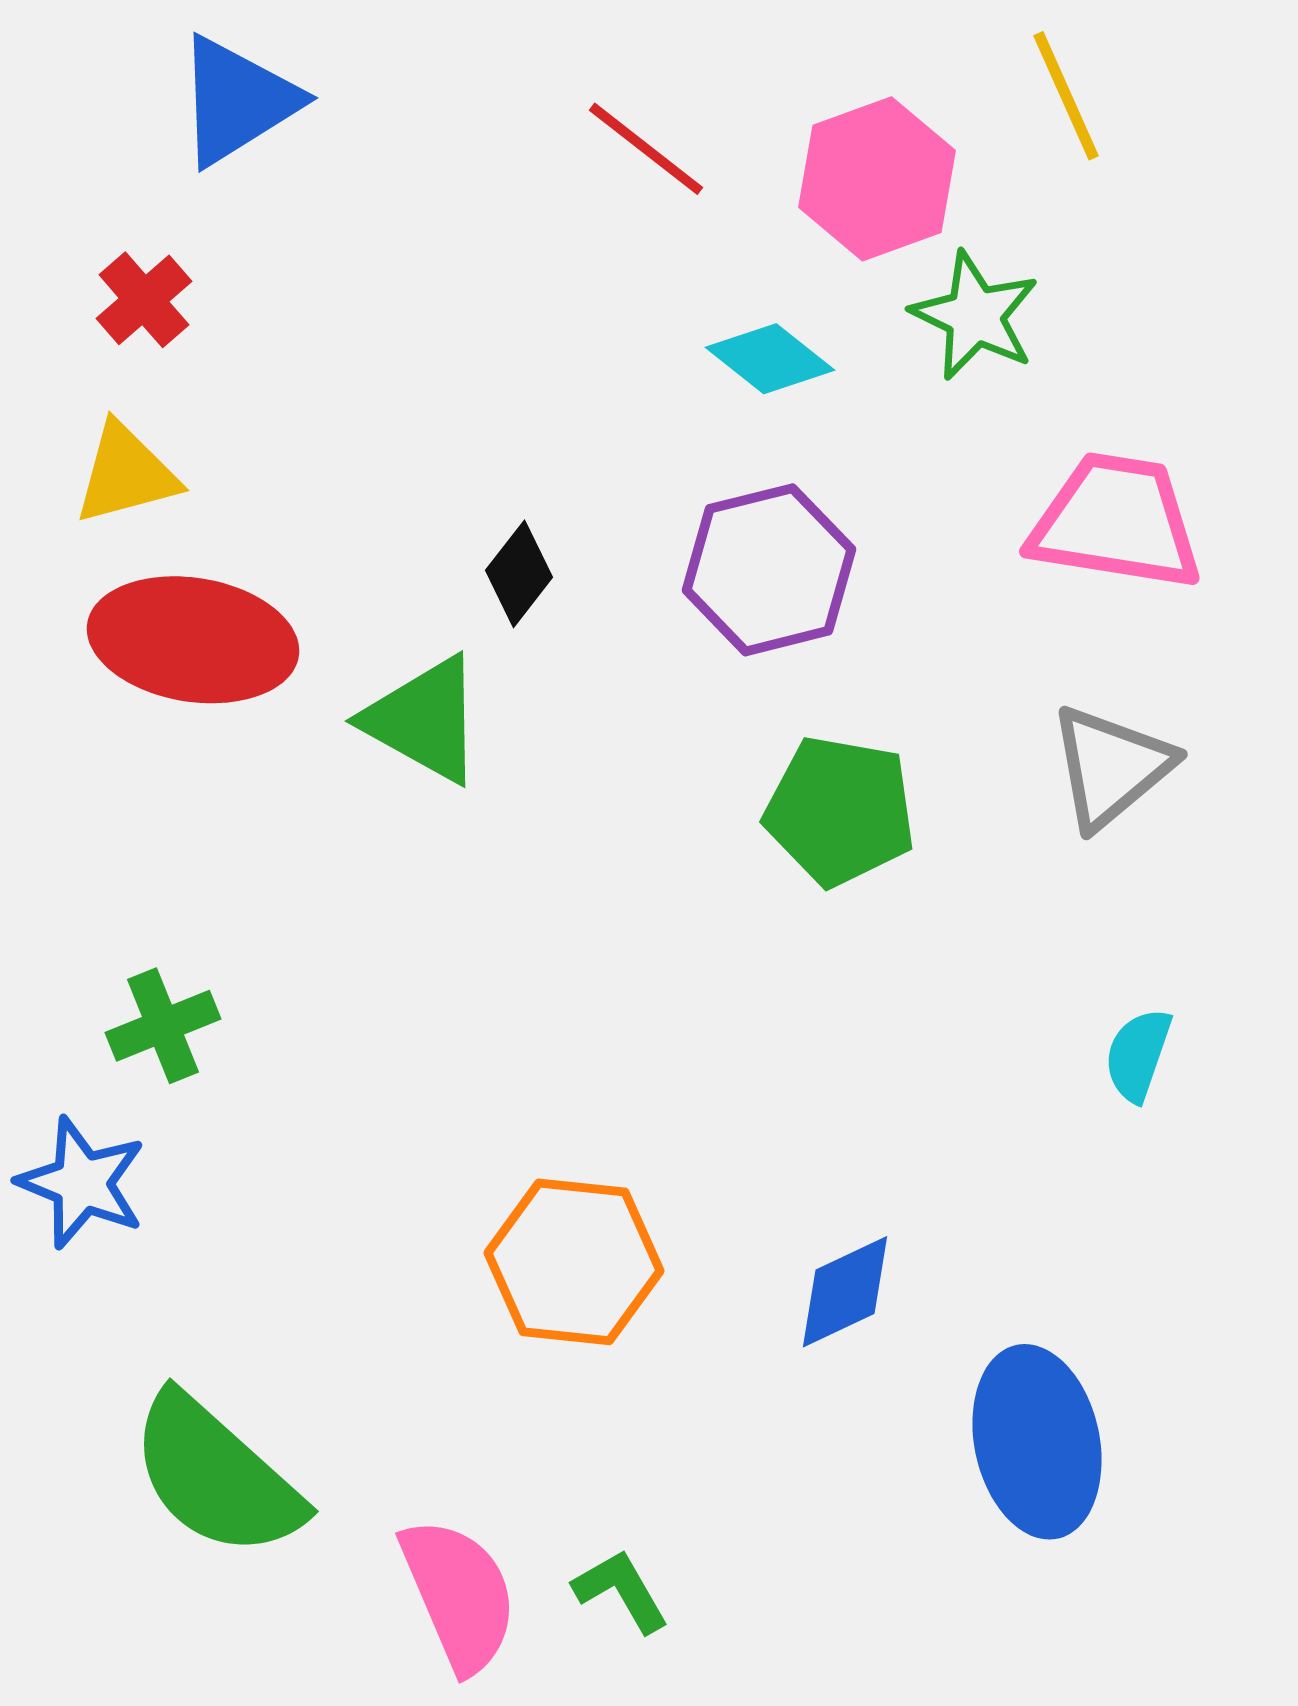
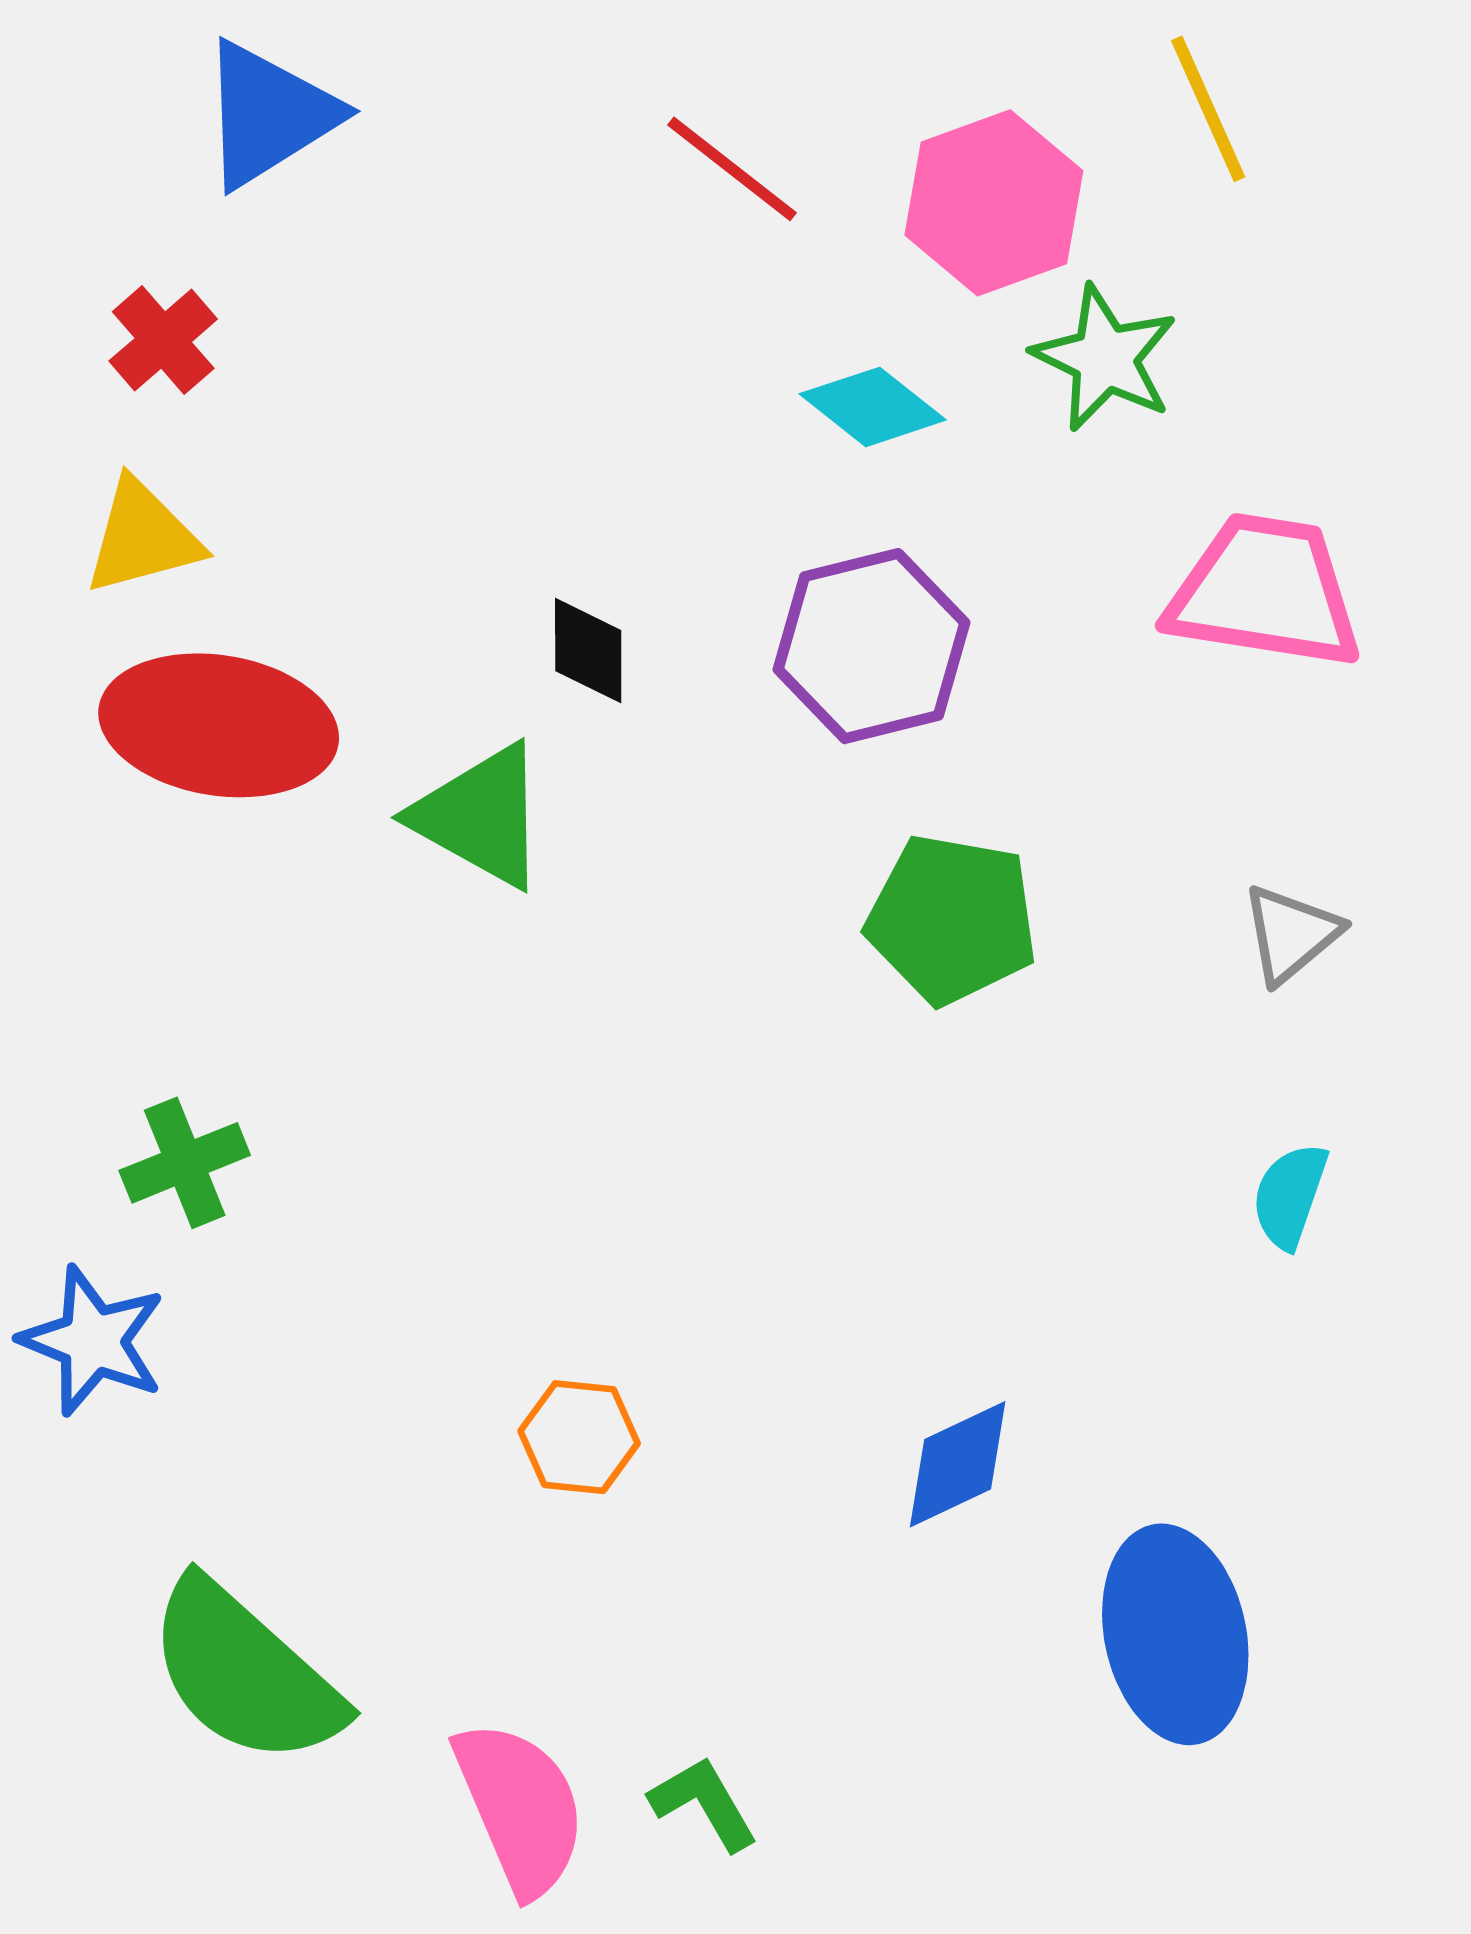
black diamond: (519, 574) -> (588, 651), turned -38
gray triangle: (1111, 767) -> (1291, 934), moved, size x0.7
orange hexagon: (574, 1262) -> (579, 1437), moved, size x0.6

